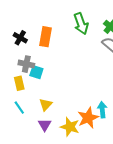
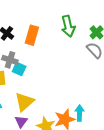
yellow triangle: (46, 105) -> (24, 102), size x1.5

